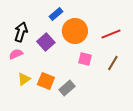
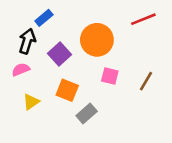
blue rectangle: (56, 14) -> (44, 18), moved
red line: (111, 34) -> (143, 19), moved
orange square: (46, 81) -> (67, 90), moved

